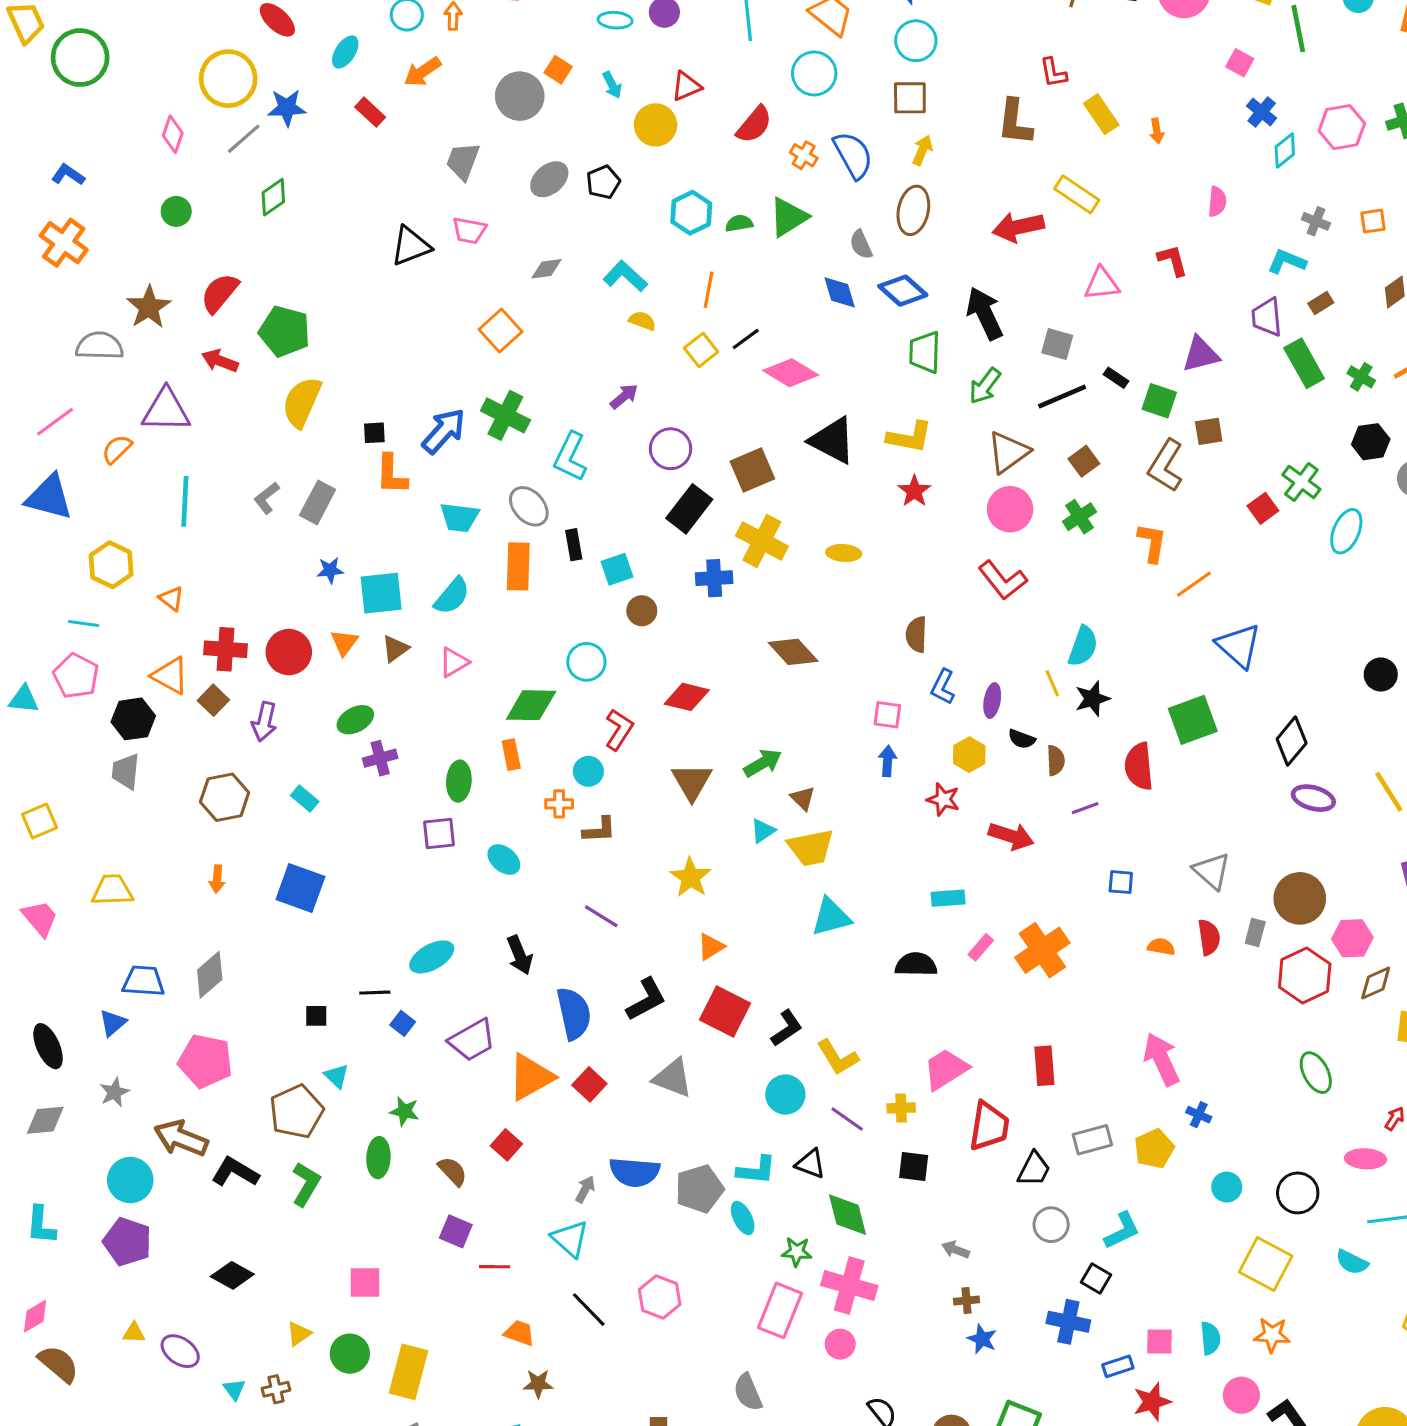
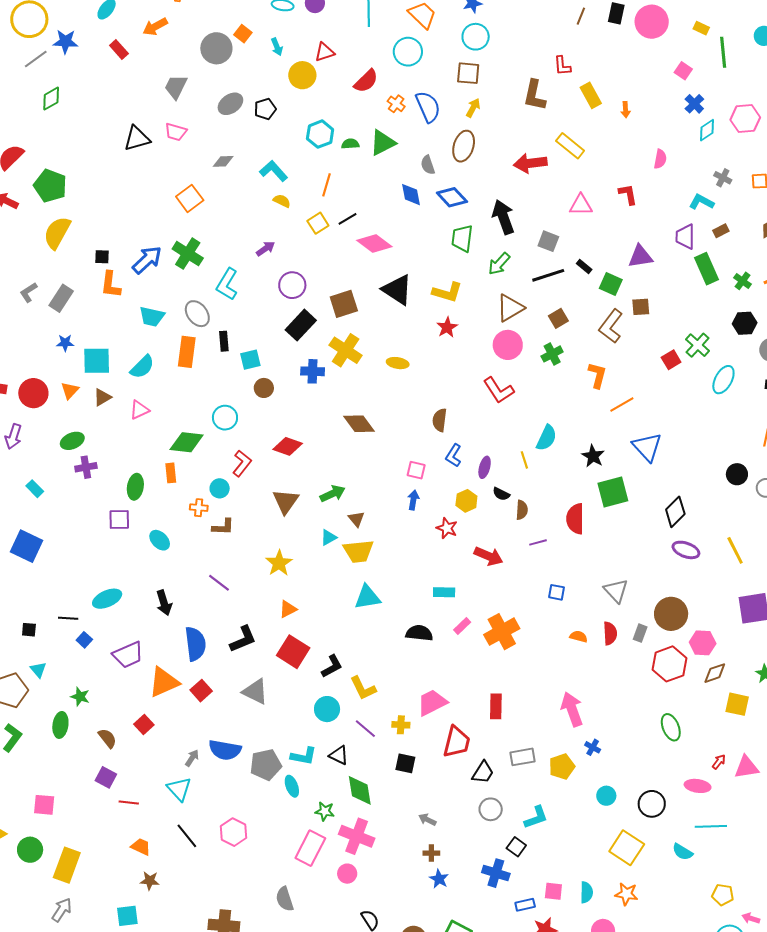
black star: (1092, 699) -> (593, 456), moved, turned -30

